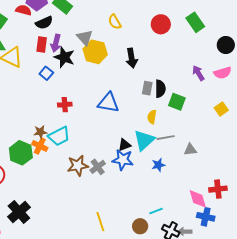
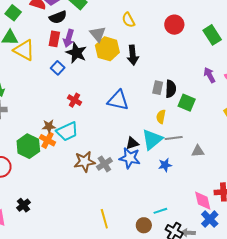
green rectangle: (195, 22) -> (212, 35), moved
black arrow: (132, 58) -> (133, 55), moved
red cross: (65, 105) -> (74, 100), turned 32
black cross: (19, 212) -> (23, 205), size x0.6
blue cross: (206, 217) -> (210, 219), turned 30

